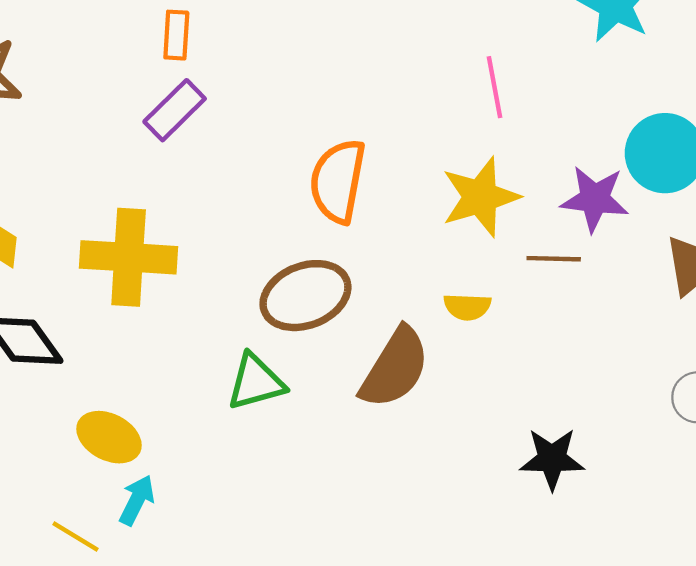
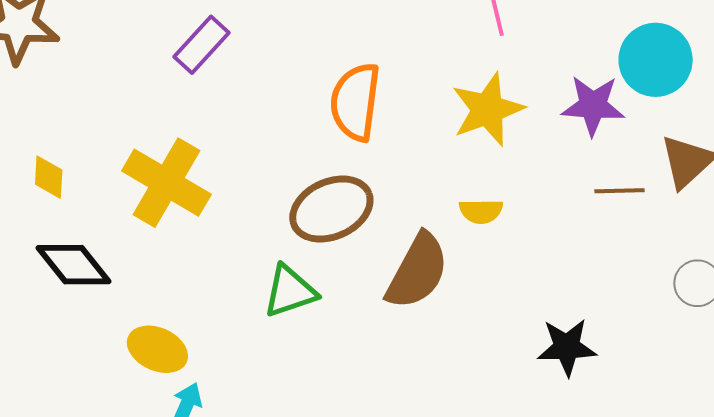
yellow cross: (129, 257) -> (166, 183), turned 30
brown line: (554, 259) -> (620, 191), moved

